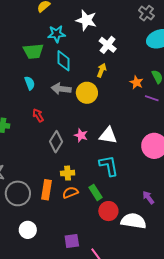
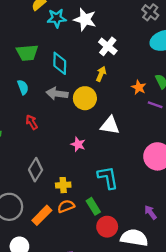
cyan star: (56, 34) -> (57, 18), moved
white triangle: (108, 135) -> (110, 125), moved
gray diamond: (56, 142) -> (36, 170), moved
orange rectangle: (46, 190) -> (42, 215), moved, turned 36

